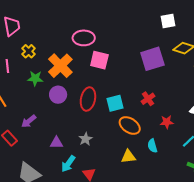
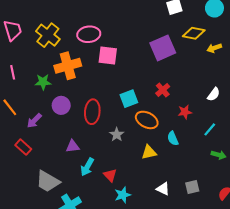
yellow cross: (29, 51) -> (48, 35), moved, size x1.6
orange cross: (60, 66) -> (68, 66), turned 35
purple circle: (58, 95) -> (61, 105), moved
red ellipse: (88, 99) -> (92, 112), moved
purple arrow: (29, 121) -> (34, 121), moved
gray star: (85, 139) -> (117, 135), moved

